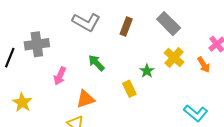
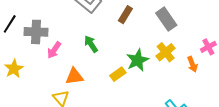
gray cross: (37, 44) -> (36, 32), moved
green star: (147, 71) -> (138, 60), size x1.6
yellow rectangle: (129, 89) -> (118, 74), turned 70

